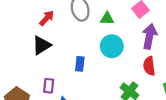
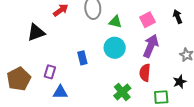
black triangle: (42, 45) -> (36, 32), moved
blue rectangle: (80, 64) -> (82, 58), turned -32

